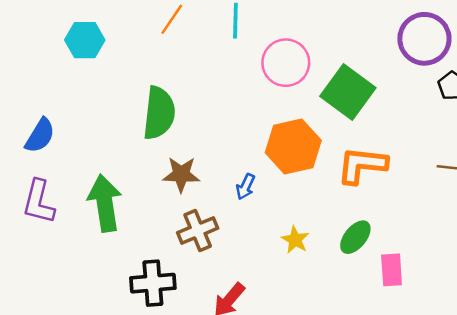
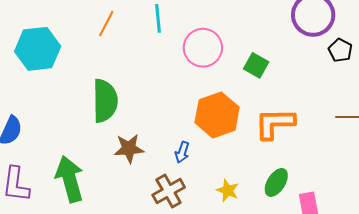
cyan hexagon: (85, 40) -> (38, 49), size x1.4
green square: (348, 92) -> (256, 65), size x0.6
brown cross: (198, 230) -> (169, 191), moved

